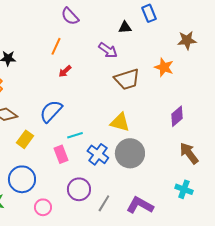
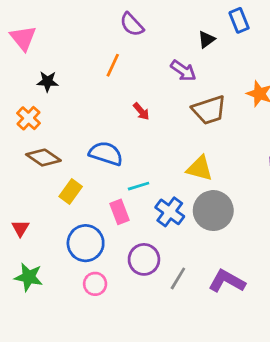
black triangle: (125, 27) -> (206, 39), turned -32
red arrow: (65, 71) -> (141, 111), moved, turned -88
blue semicircle: (51, 111) -> (106, 153), turned 65
blue circle: (22, 179) -> (86, 243), moved

